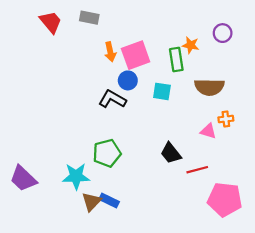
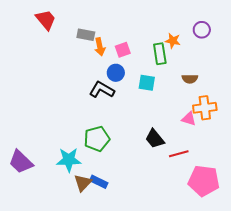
gray rectangle: (89, 18) -> (86, 35), moved
pink square: (136, 55) -> (123, 50), size x0.6
brown semicircle: (209, 87) -> (190, 79), size x0.6
orange cross: (226, 119) -> (205, 108), size x1.6

